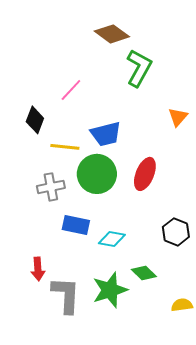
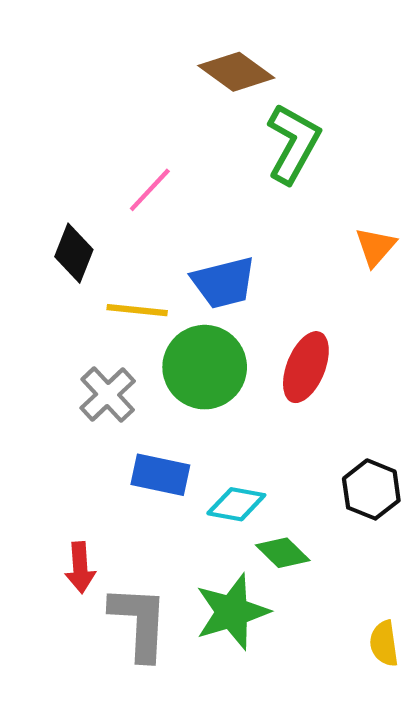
gray cross: (51, 187) -> (108, 395), turned -32
green diamond: (144, 273) -> (283, 553), moved
yellow semicircle: (182, 305) -> (384, 643), turned -90

